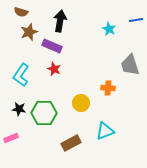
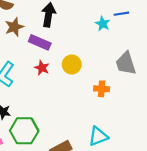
blue line: (136, 20) -> (121, 14), moved
yellow circle: (81, 103) -> (72, 64), moved
green hexagon: (44, 113) -> (24, 131), moved

